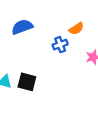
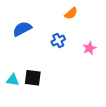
orange semicircle: (76, 29) -> (71, 13), moved

